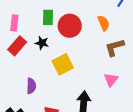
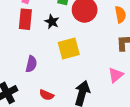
red rectangle: (17, 46) -> (25, 19), turned -48

